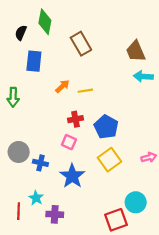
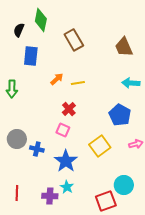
cyan arrow: (143, 76) -> (131, 83), moved
red cross: (75, 119) -> (69, 109), turned -32
blue pentagon: (106, 127) -> (120, 115), moved
cyan star: (36, 198) -> (67, 187), moved

